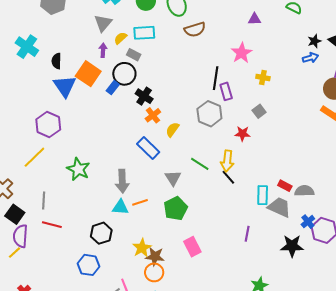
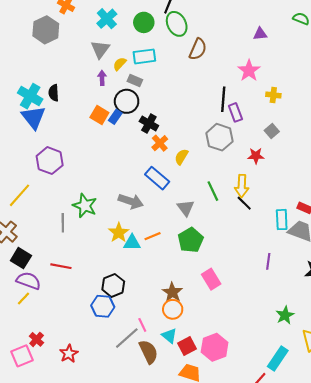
brown semicircle: (195, 30) -> (198, 49), turned -45
cyan cross: (27, 47) -> (30, 96), moved
orange square: (88, 74) -> (99, 115), moved, size x0.7
blue triangle: (65, 86) -> (33, 117), moved
yellow line: (34, 157) -> (19, 195), moved
green line: (200, 164) -> (213, 191), turned 36
gray arrow: (122, 181) -> (131, 201), moved, turned -65
gray line: (44, 200) -> (63, 223), moved
black hexagon: (101, 233) -> (113, 285), moved
purple semicircle: (20, 236) -> (28, 281), turned 110
yellow star: (142, 248) -> (119, 233), moved
brown star: (155, 256) -> (172, 292), turned 30

